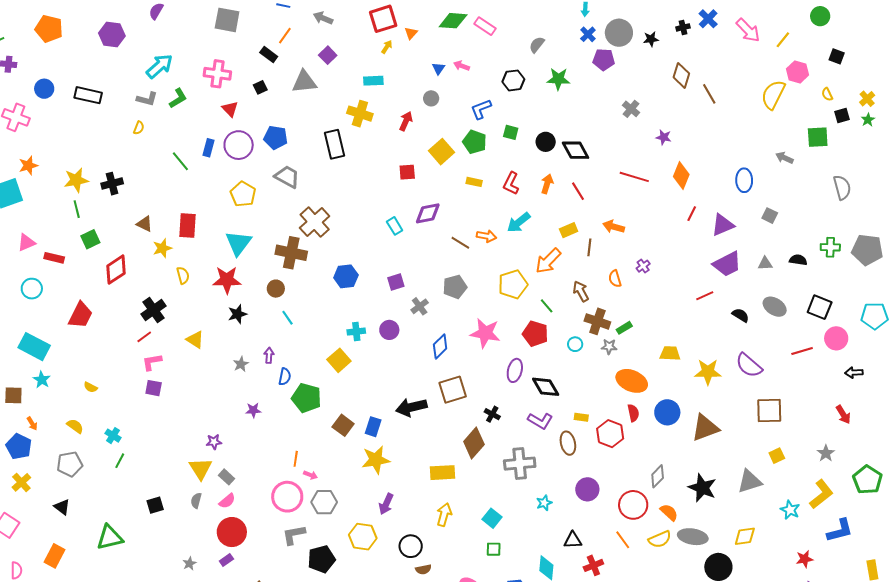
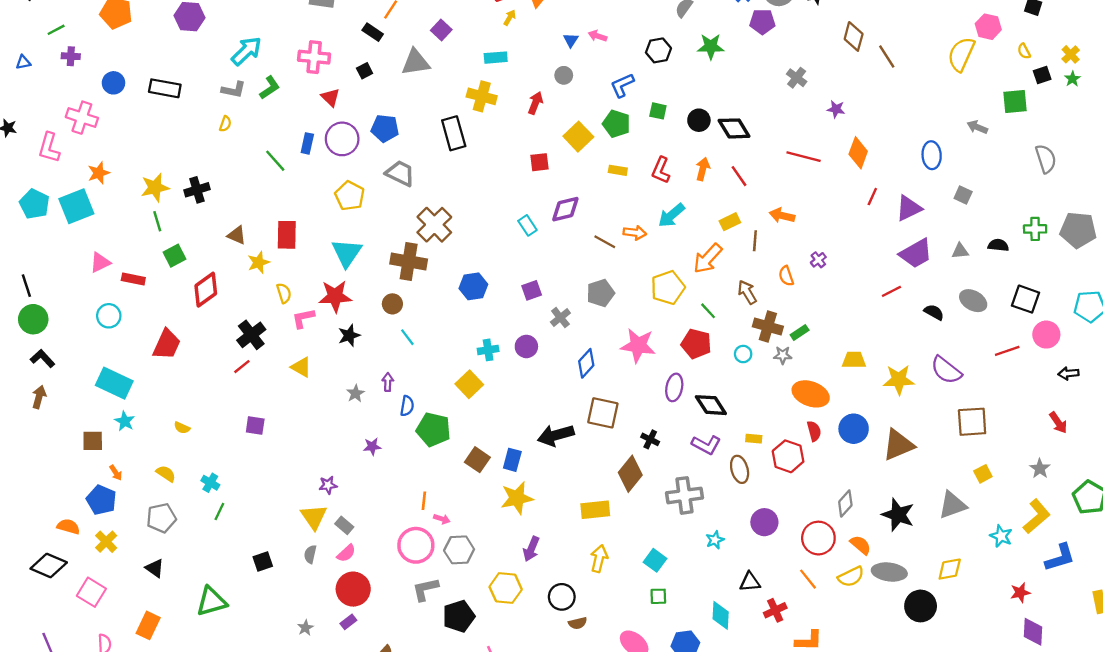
pink L-shape: (152, 362) -> (303, 318), moved
brown square: (453, 390) -> (603, 413), turned 32

